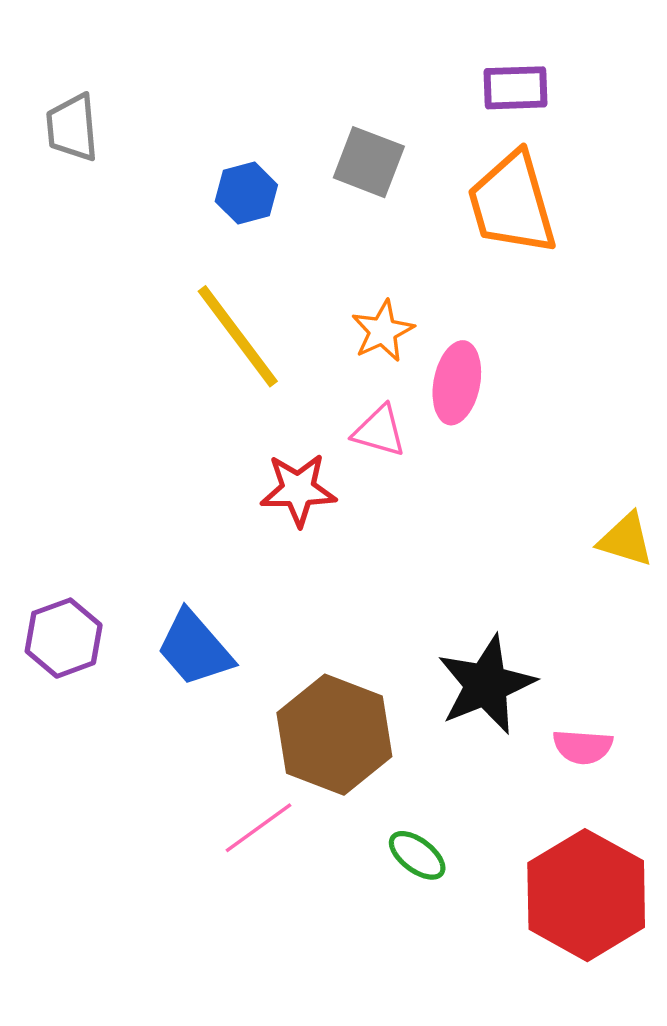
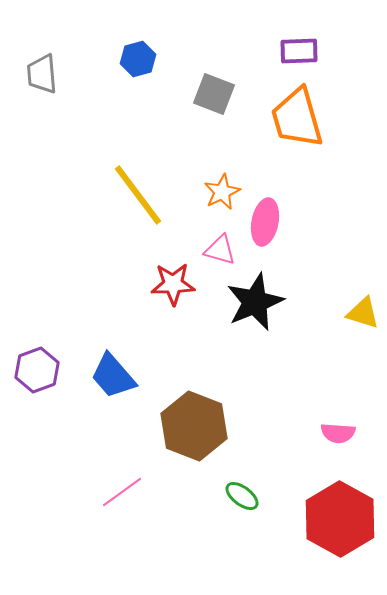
blue hexagon: (246, 193) -> (138, 59), moved
black star: (486, 685) -> (255, 302), moved
pink line: (258, 828) -> (122, 492), moved

